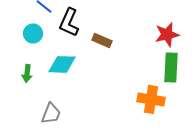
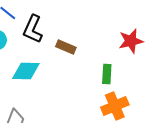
green rectangle: (171, 67) -> (107, 74), moved, size x0.7
orange cross: (151, 99) -> (115, 106), turned -32

